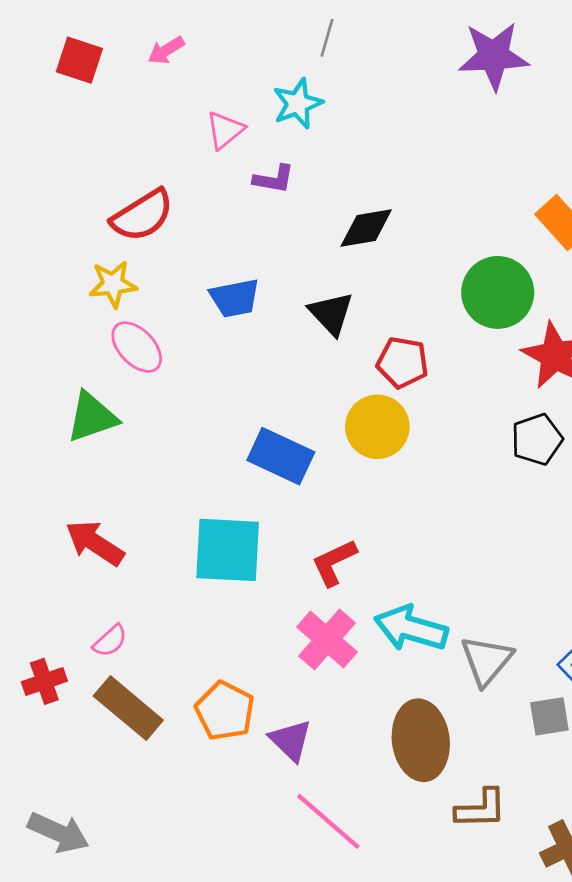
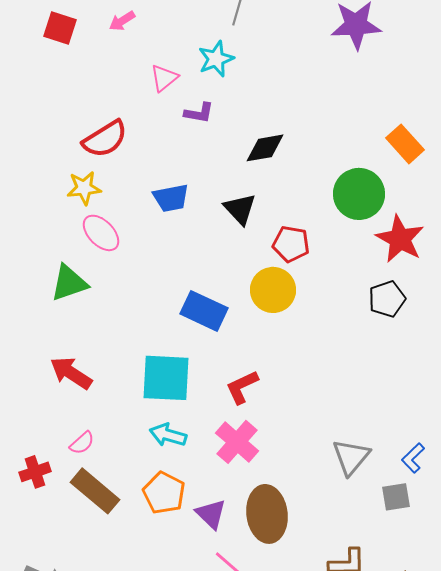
cyan arrow: (411, 628) -> (168, 435), moved, size x0.7
brown ellipse: (421, 740) -> (267, 514), moved

